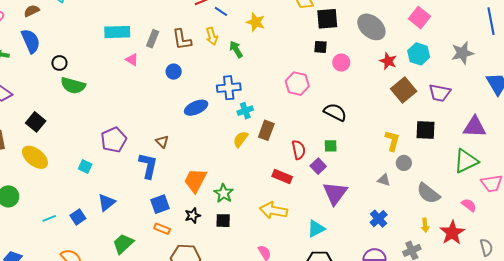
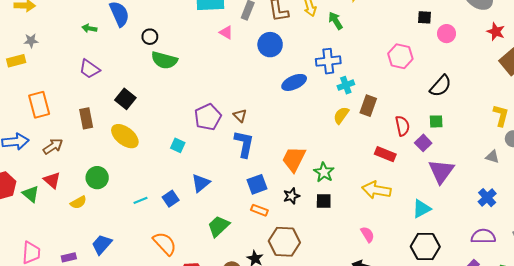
blue circle: (174, 72) -> (270, 45), size x1.5
black semicircle: (335, 112) -> (441, 86), turned 105
brown triangle: (162, 142) -> (240, 116), moved

